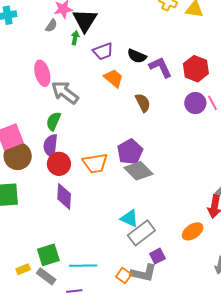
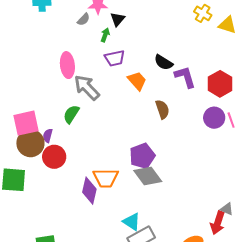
black triangle: (85, 20) -> (118, 19), size x0.6
purple trapezoid: (103, 51) -> (115, 58), moved
purple semicircle: (51, 146) -> (48, 136), moved, size x0.6
orange trapezoid: (95, 163) -> (106, 178), moved
red circle: (59, 164) -> (54, 157), moved
purple diamond: (64, 196) -> (89, 191), moved

